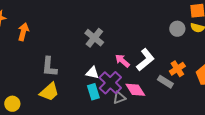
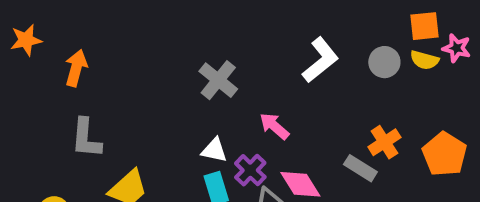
white L-shape: (145, 60) -> (320, 60), moved
gray L-shape: (49, 67) -> (86, 138), moved
purple cross: (110, 83) -> (250, 170), size x0.7

